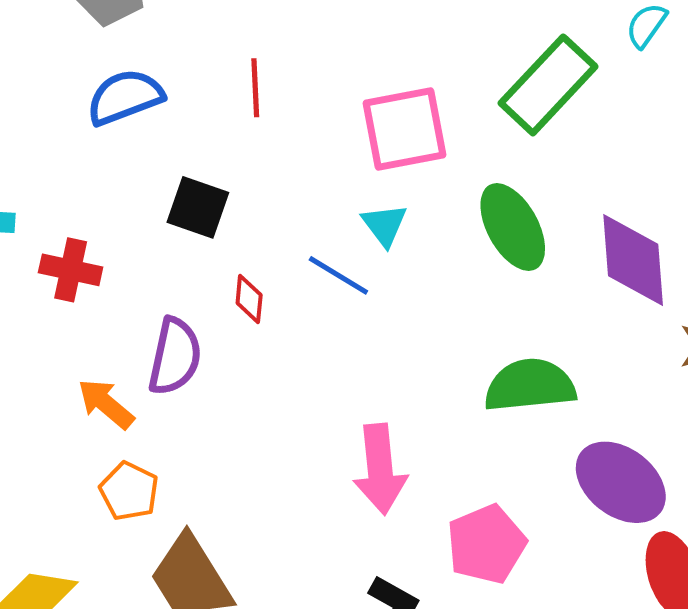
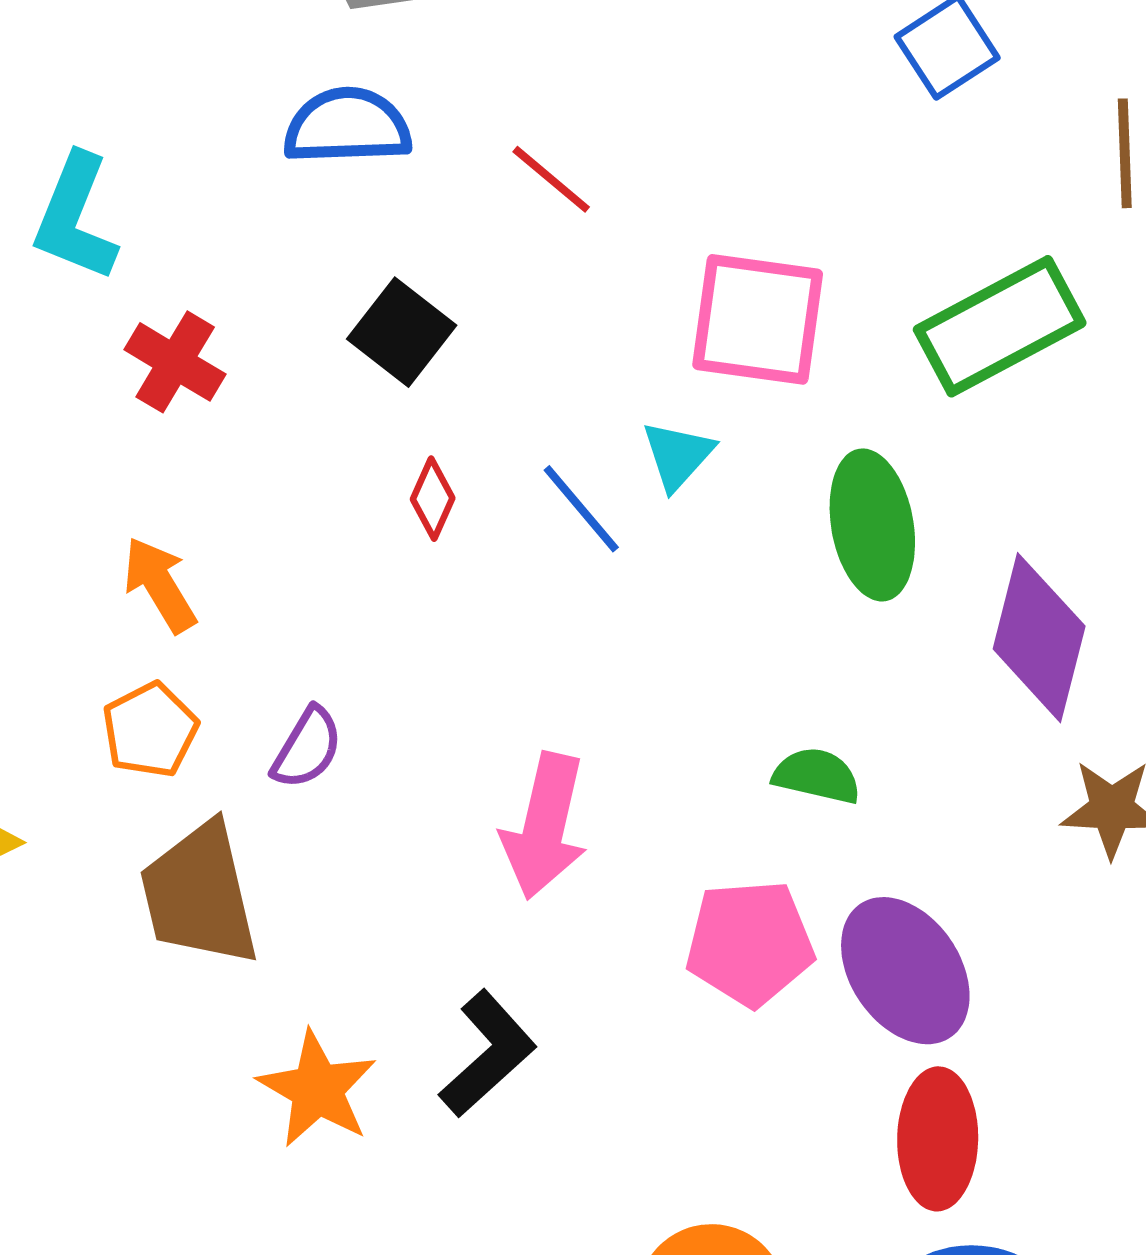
red line: (255, 88) -> (551, 179), turned -66
purple semicircle: (175, 356) -> (307, 748), moved, size x0.7
green semicircle: (530, 385) -> (817, 776), size x0.6
pink pentagon: (486, 544) -> (750, 943), moved

